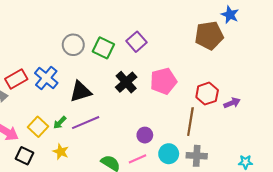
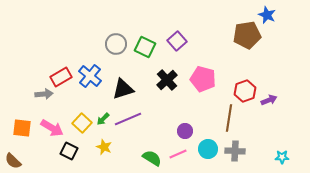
pink pentagon: (163, 81) -> (203, 79), turned 30

